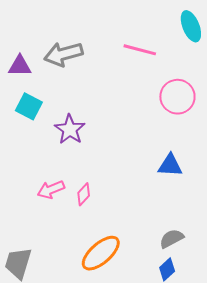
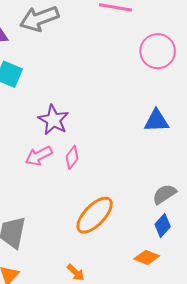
purple star: (70, 129) -> (53, 120), moved

